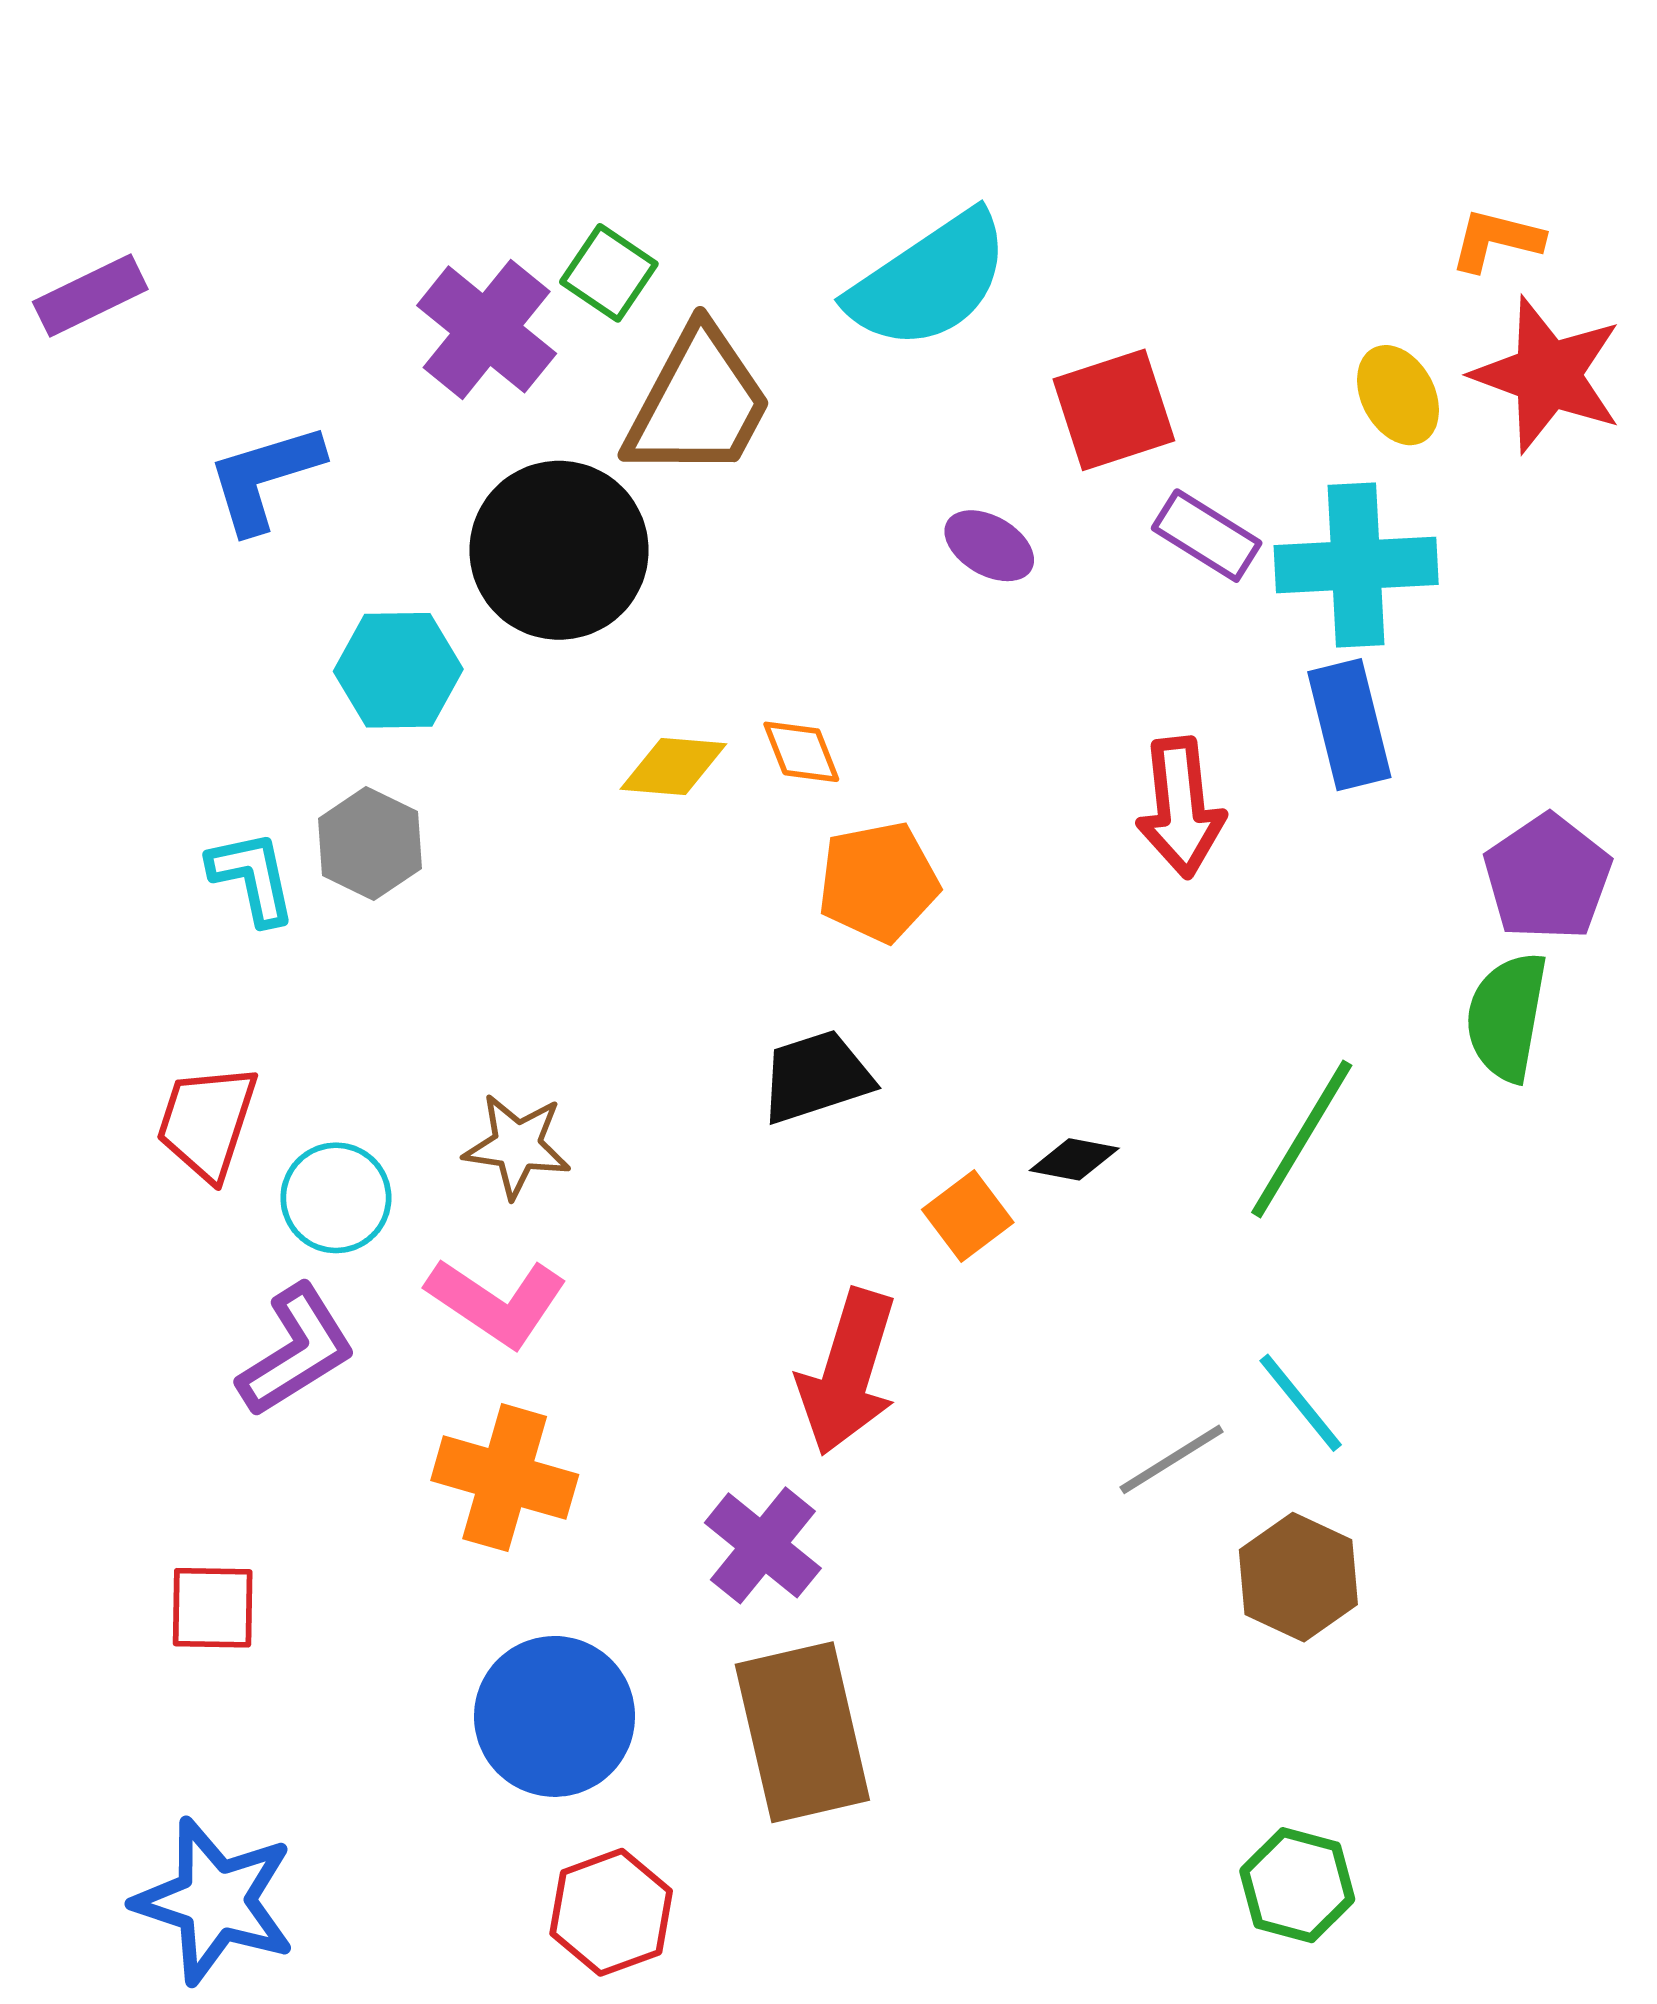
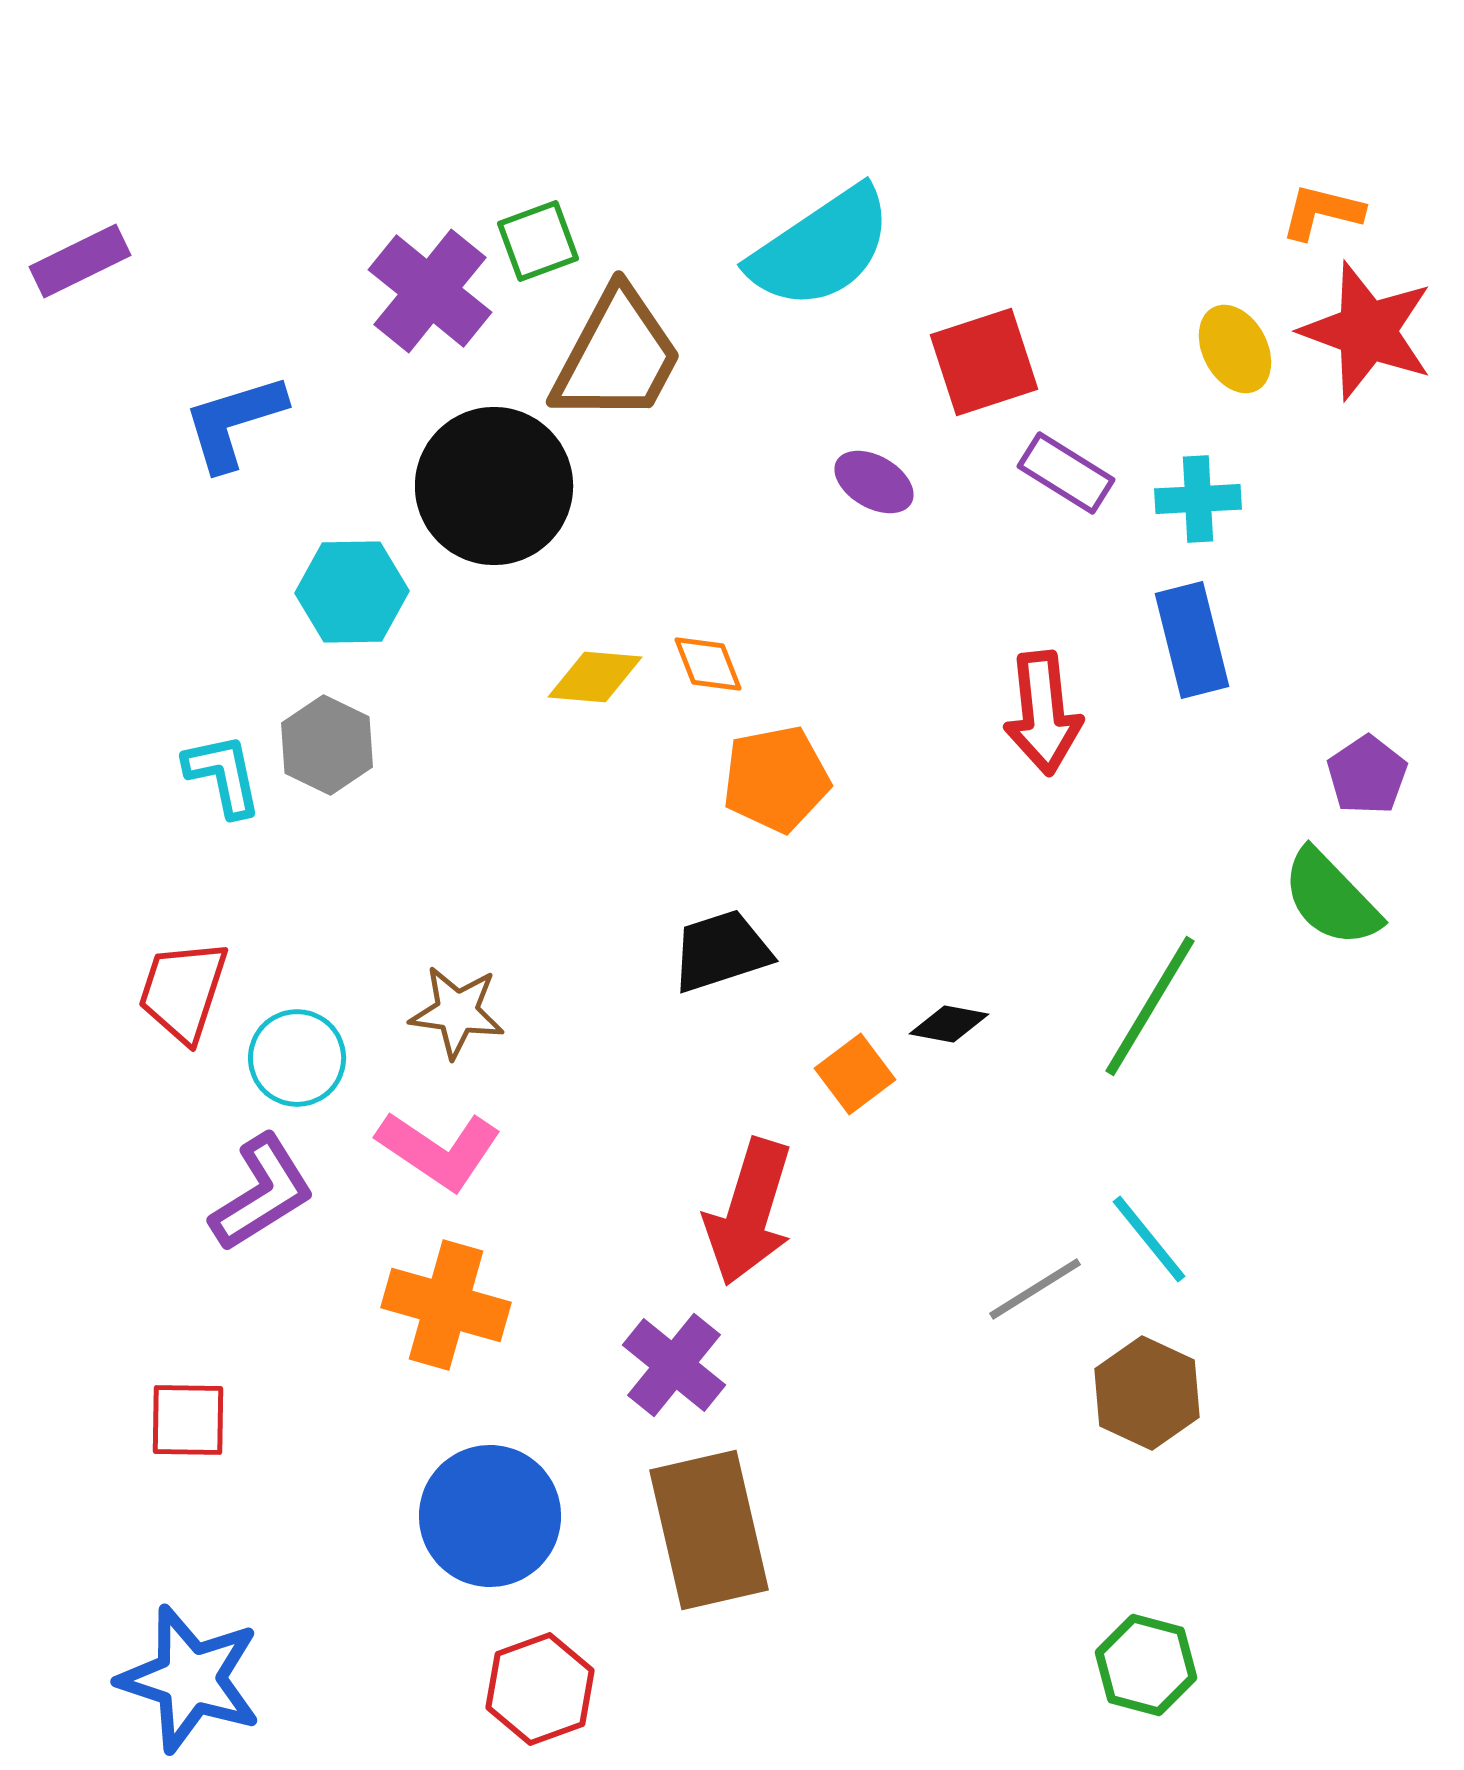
green square: (609, 273) -> (538, 241), turned 36
cyan cross: (1356, 565) -> (1198, 499), size x0.6
purple pentagon: (1547, 877) -> (1367, 775), size x0.7
green semicircle: (1507, 1017) -> (1331, 898), turned -54

